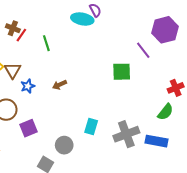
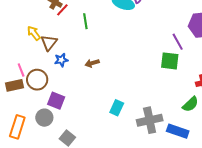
green square: (122, 72) -> (170, 61), moved
purple square: (29, 128) -> (56, 101), turned 36
gray circle: (64, 145) -> (44, 118), moved

